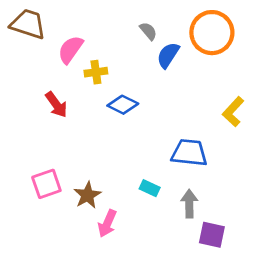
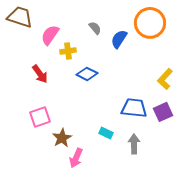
gray semicircle: (148, 31) -> (95, 28), moved
pink square: (46, 184) -> (40, 117), moved
purple square: (212, 235) -> (163, 112), moved, turned -36

